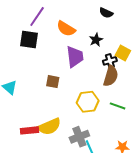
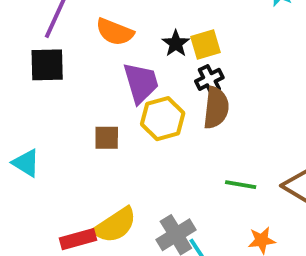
yellow square: (123, 53) -> (206, 44), moved, turned -35
yellow hexagon: (88, 102) -> (163, 119), moved
green line: (118, 106) -> (241, 185), moved

